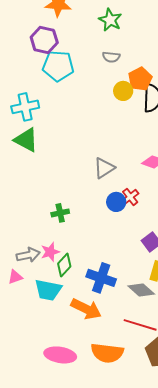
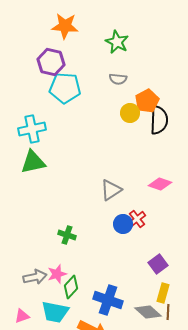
green triangle: (26, 140) -> (33, 162), turned -40
green cross: (60, 213) -> (67, 235), turned 30
pink triangle: (15, 277) -> (22, 316), moved

